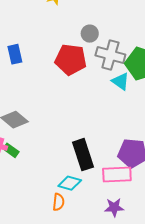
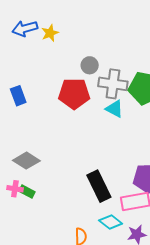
cyan triangle: (121, 81) -> (114, 109), moved
cyan diamond: (70, 183) -> (111, 222), moved, turned 30

